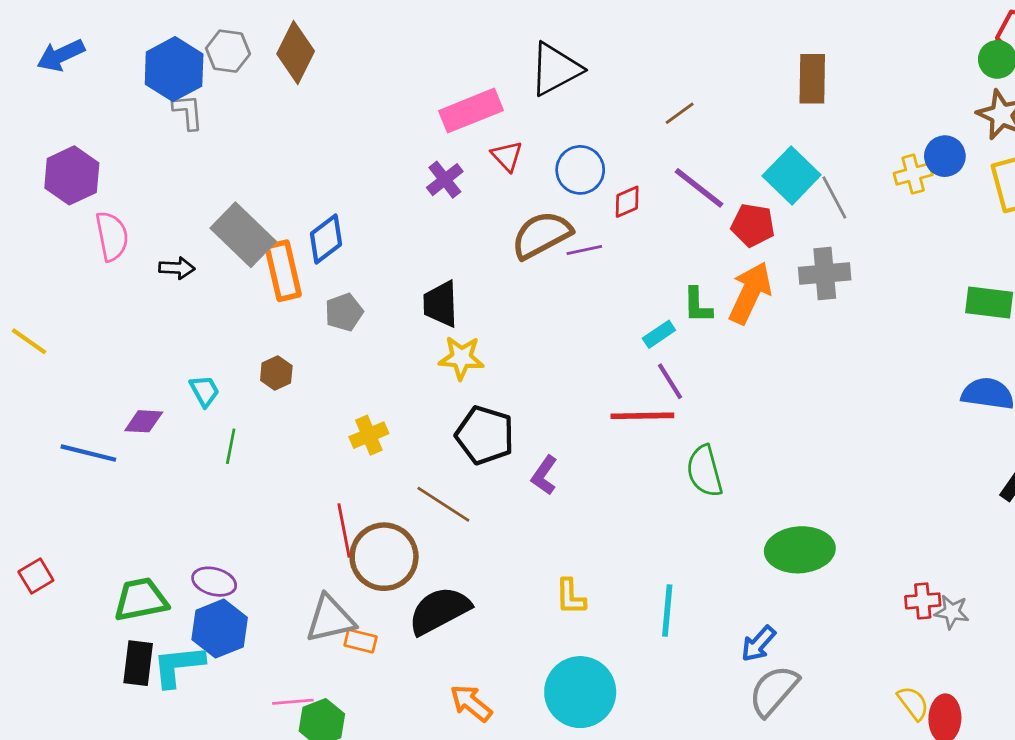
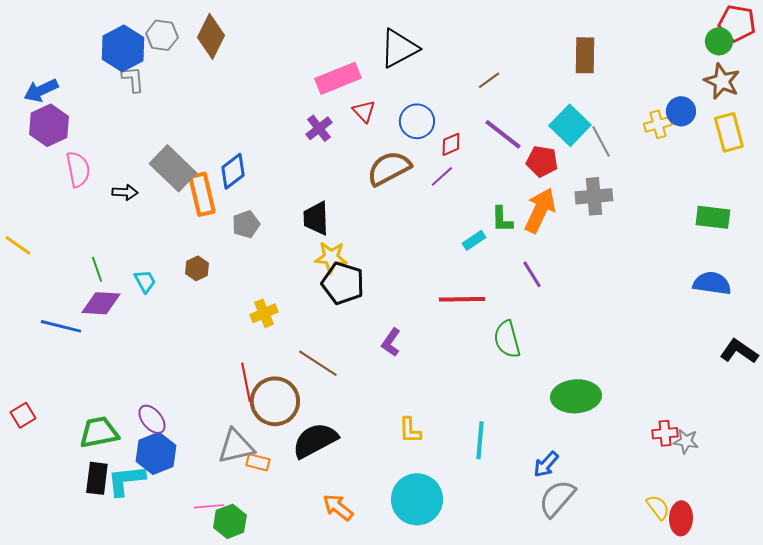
blue arrow: (61, 55) -> (41, 90), moved
purple line: (584, 250) -> (442, 176), moved, turned -30
purple line: (670, 381) -> (532, 274), moved
purple diamond: (144, 421) -> (101, 303), size x1.4
black pentagon: (485, 435) -> (343, 283), moved
green line: (231, 446) -> (97, 269), moved, turned -30
purple ellipse: (214, 582) -> (152, 419), turned 36

